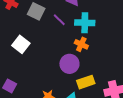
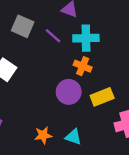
yellow rectangle: (86, 82) -> (102, 97), moved

